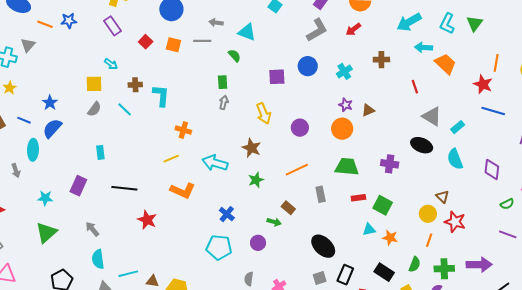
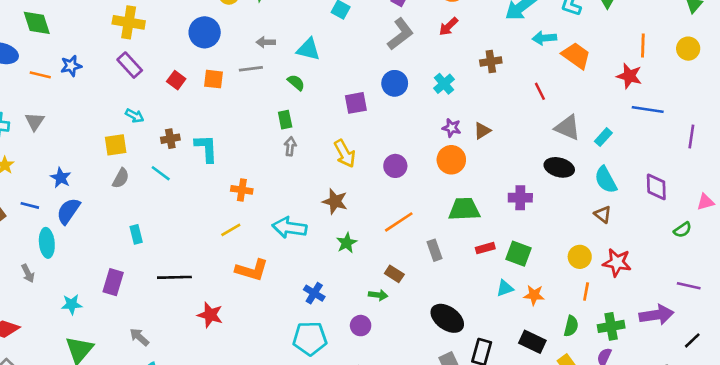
gray triangle: (28, 45) -> (35, 121), moved
brown triangle: (442, 197) -> (603, 214), moved
purple line: (508, 234) -> (689, 286), moved

